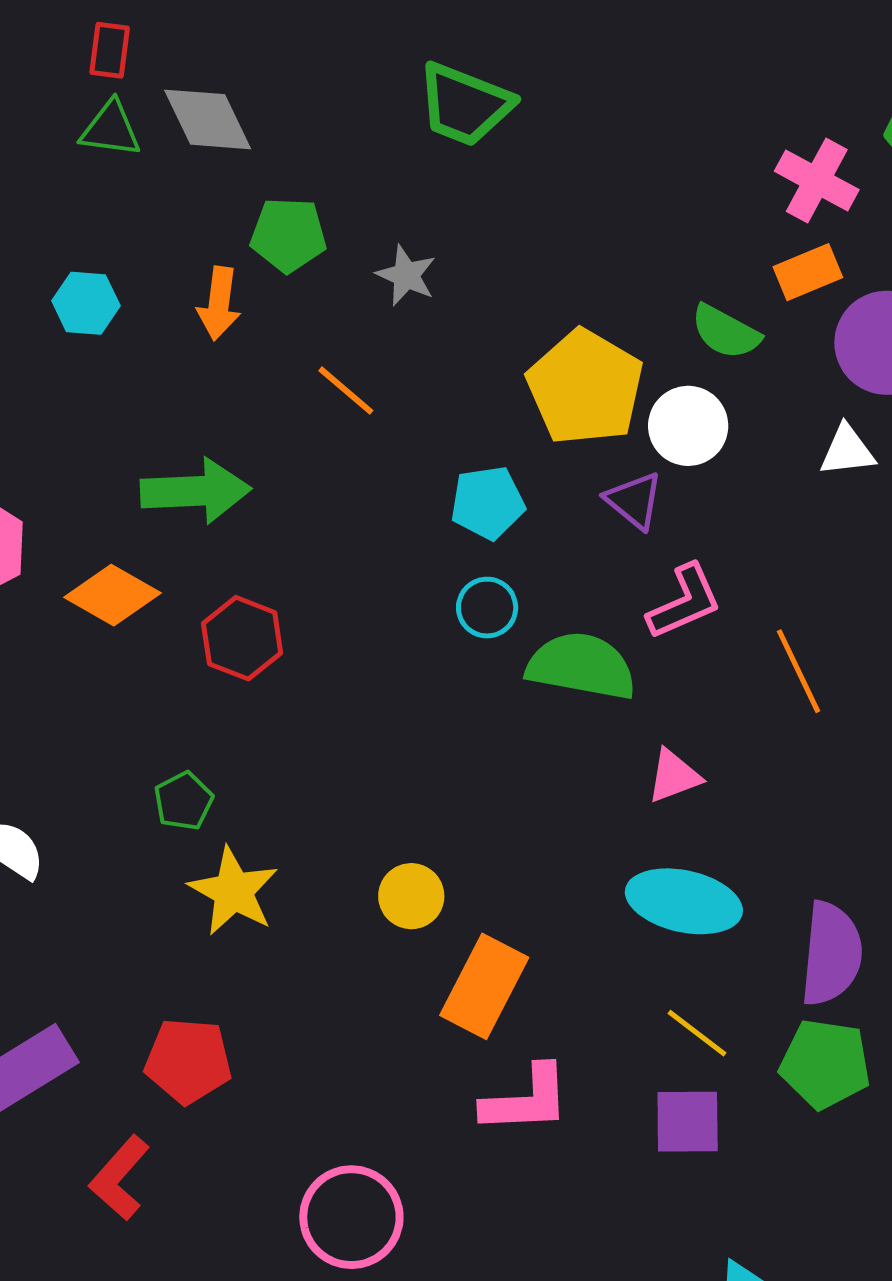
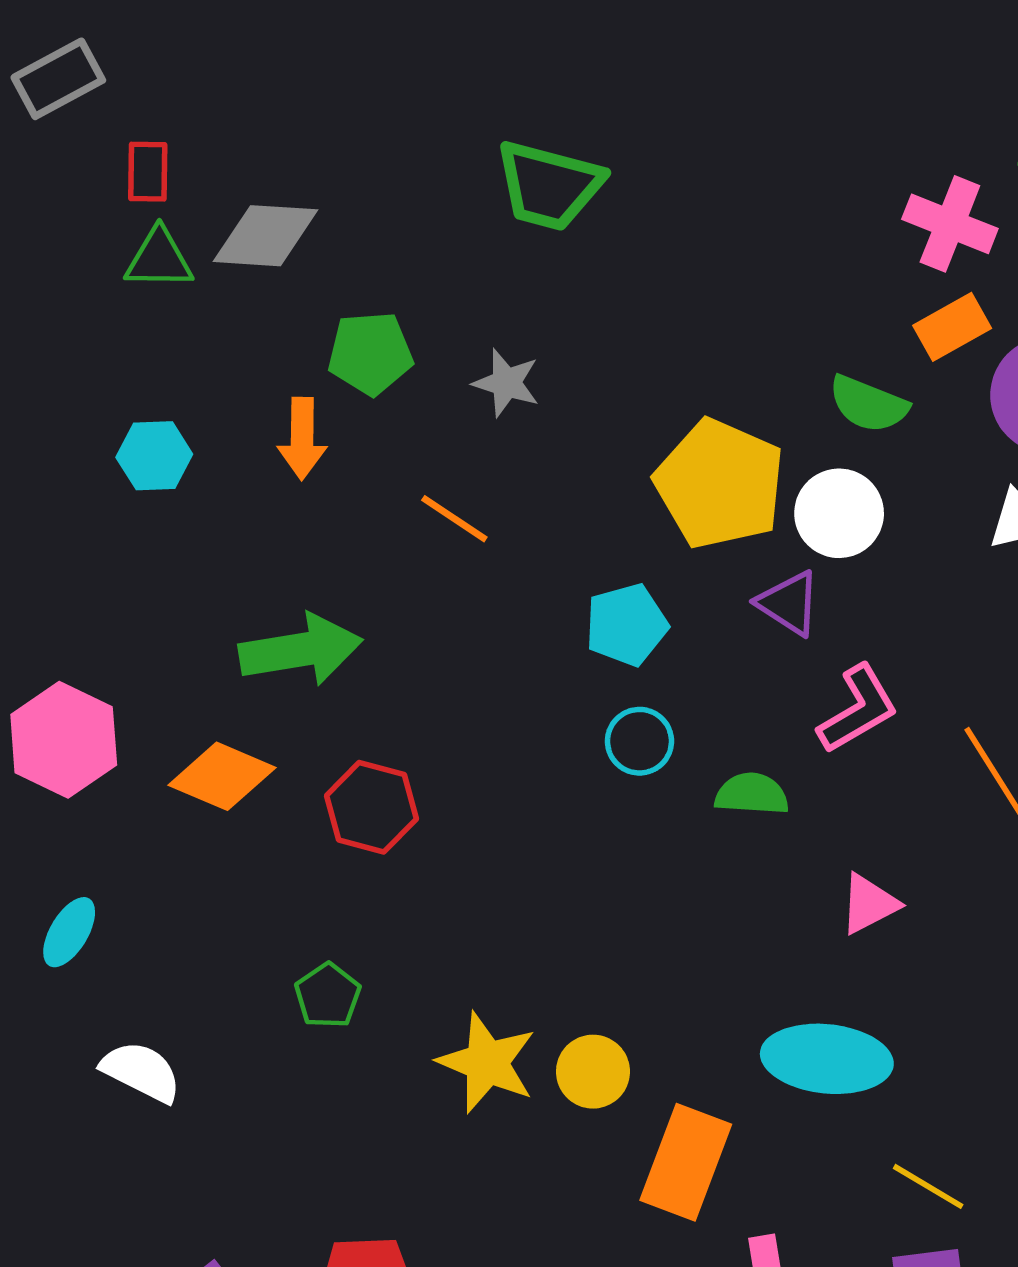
gray diamond: (208, 119) -> (265, 236), turned -54
green semicircle: (581, 666) -> (752, 794), size x0.6
yellow star: (233, 891) -> (487, 1062), moved
cyan ellipse: (684, 901) -> (827, 1059), moved

